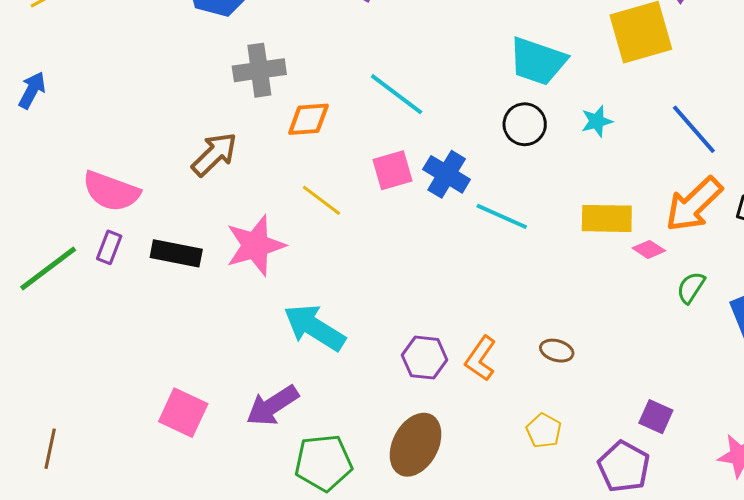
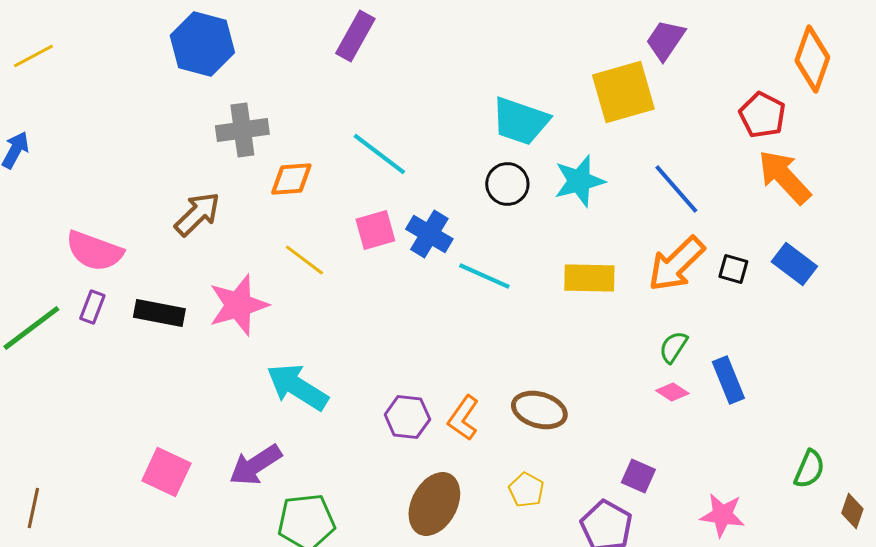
cyan star: (597, 121) -> (579, 181), size x1.6
pink diamond: (649, 249) -> (672, 392), moved
brown ellipse: (557, 351) -> (539, 410), size x1.6
brown ellipse: (416, 445) -> (434, 504), moved

